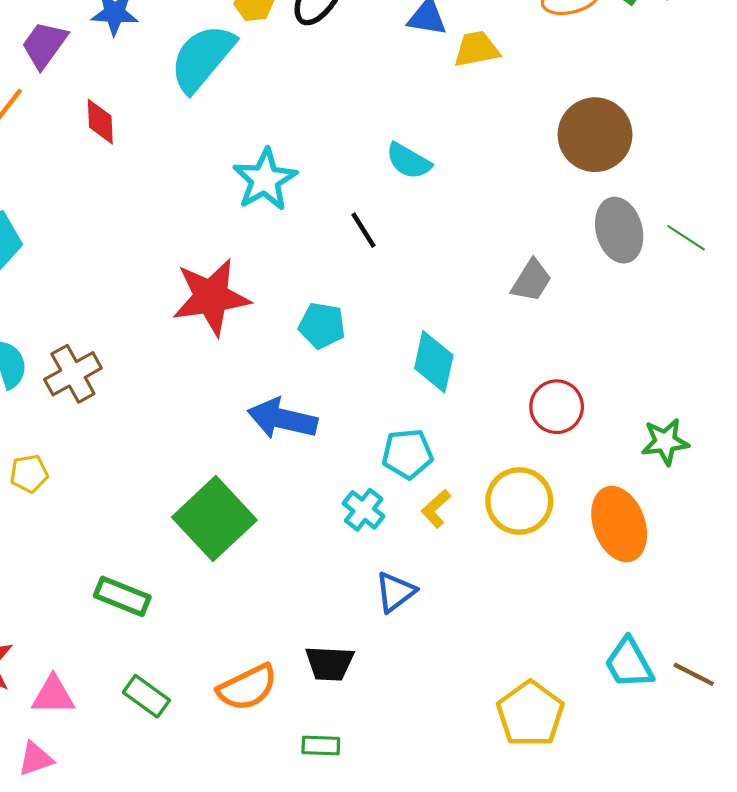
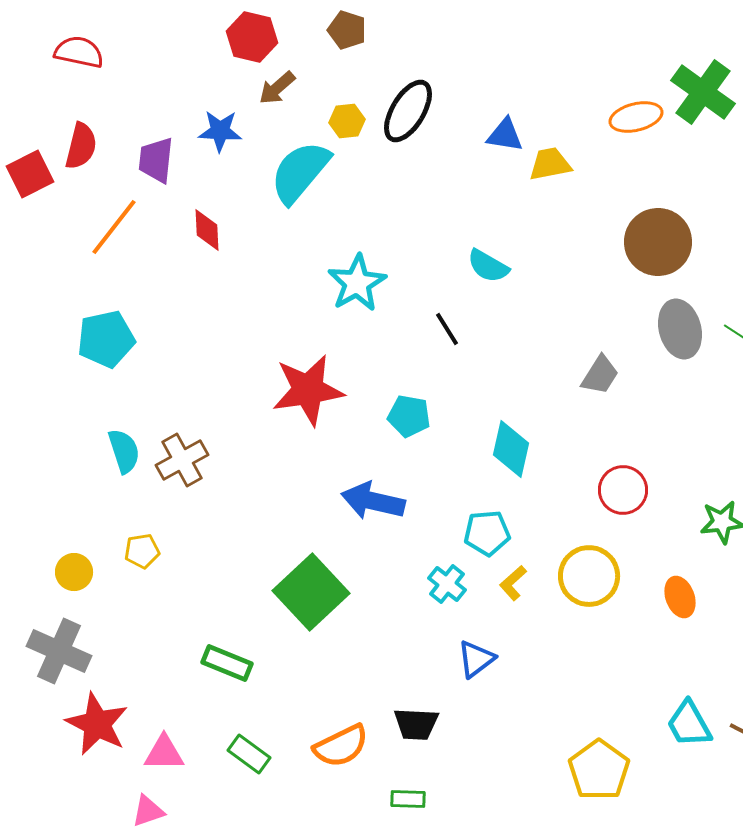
purple trapezoid: (44, 45) -> (156, 160), turned -30
orange ellipse: (619, 524) -> (680, 597), size x0.6

